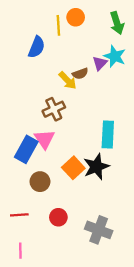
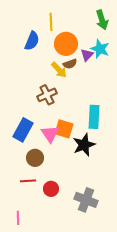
orange circle: (76, 17) -> (66, 44), moved, size x1.5
pink triangle: (45, 139) -> (50, 134), moved
orange square: (73, 168) -> (64, 129), moved, turned -30
red line: (19, 215) -> (28, 181), moved

